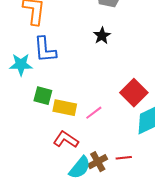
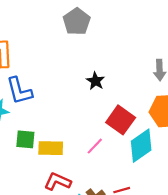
black star: (102, 36) -> (95, 81), moved
pink line: (94, 113) -> (95, 146), moved

